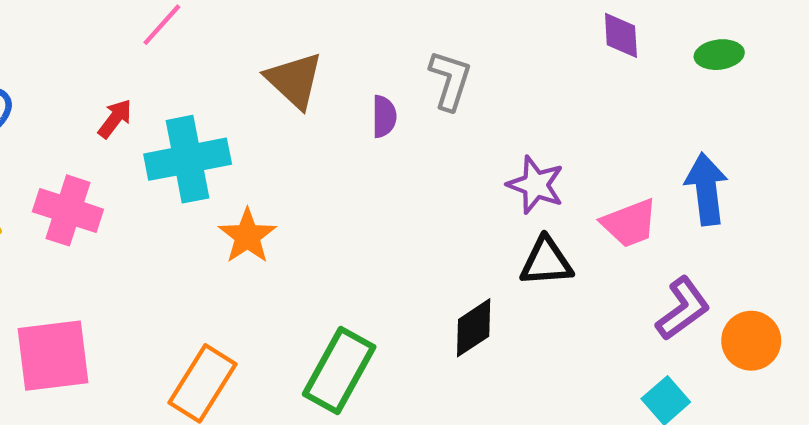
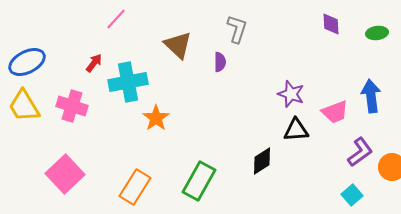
gray L-shape: (450, 80) -> (237, 29), moved
pink square: (53, 356) -> (65, 174), turned -36

